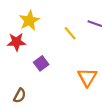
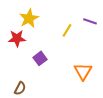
yellow line: (70, 33) -> (67, 30), turned 72

